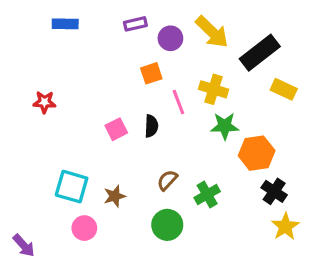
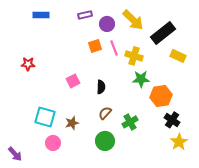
pink line: (178, 102) -> (114, 48), moved
black semicircle: (151, 126) -> (101, 87), moved

